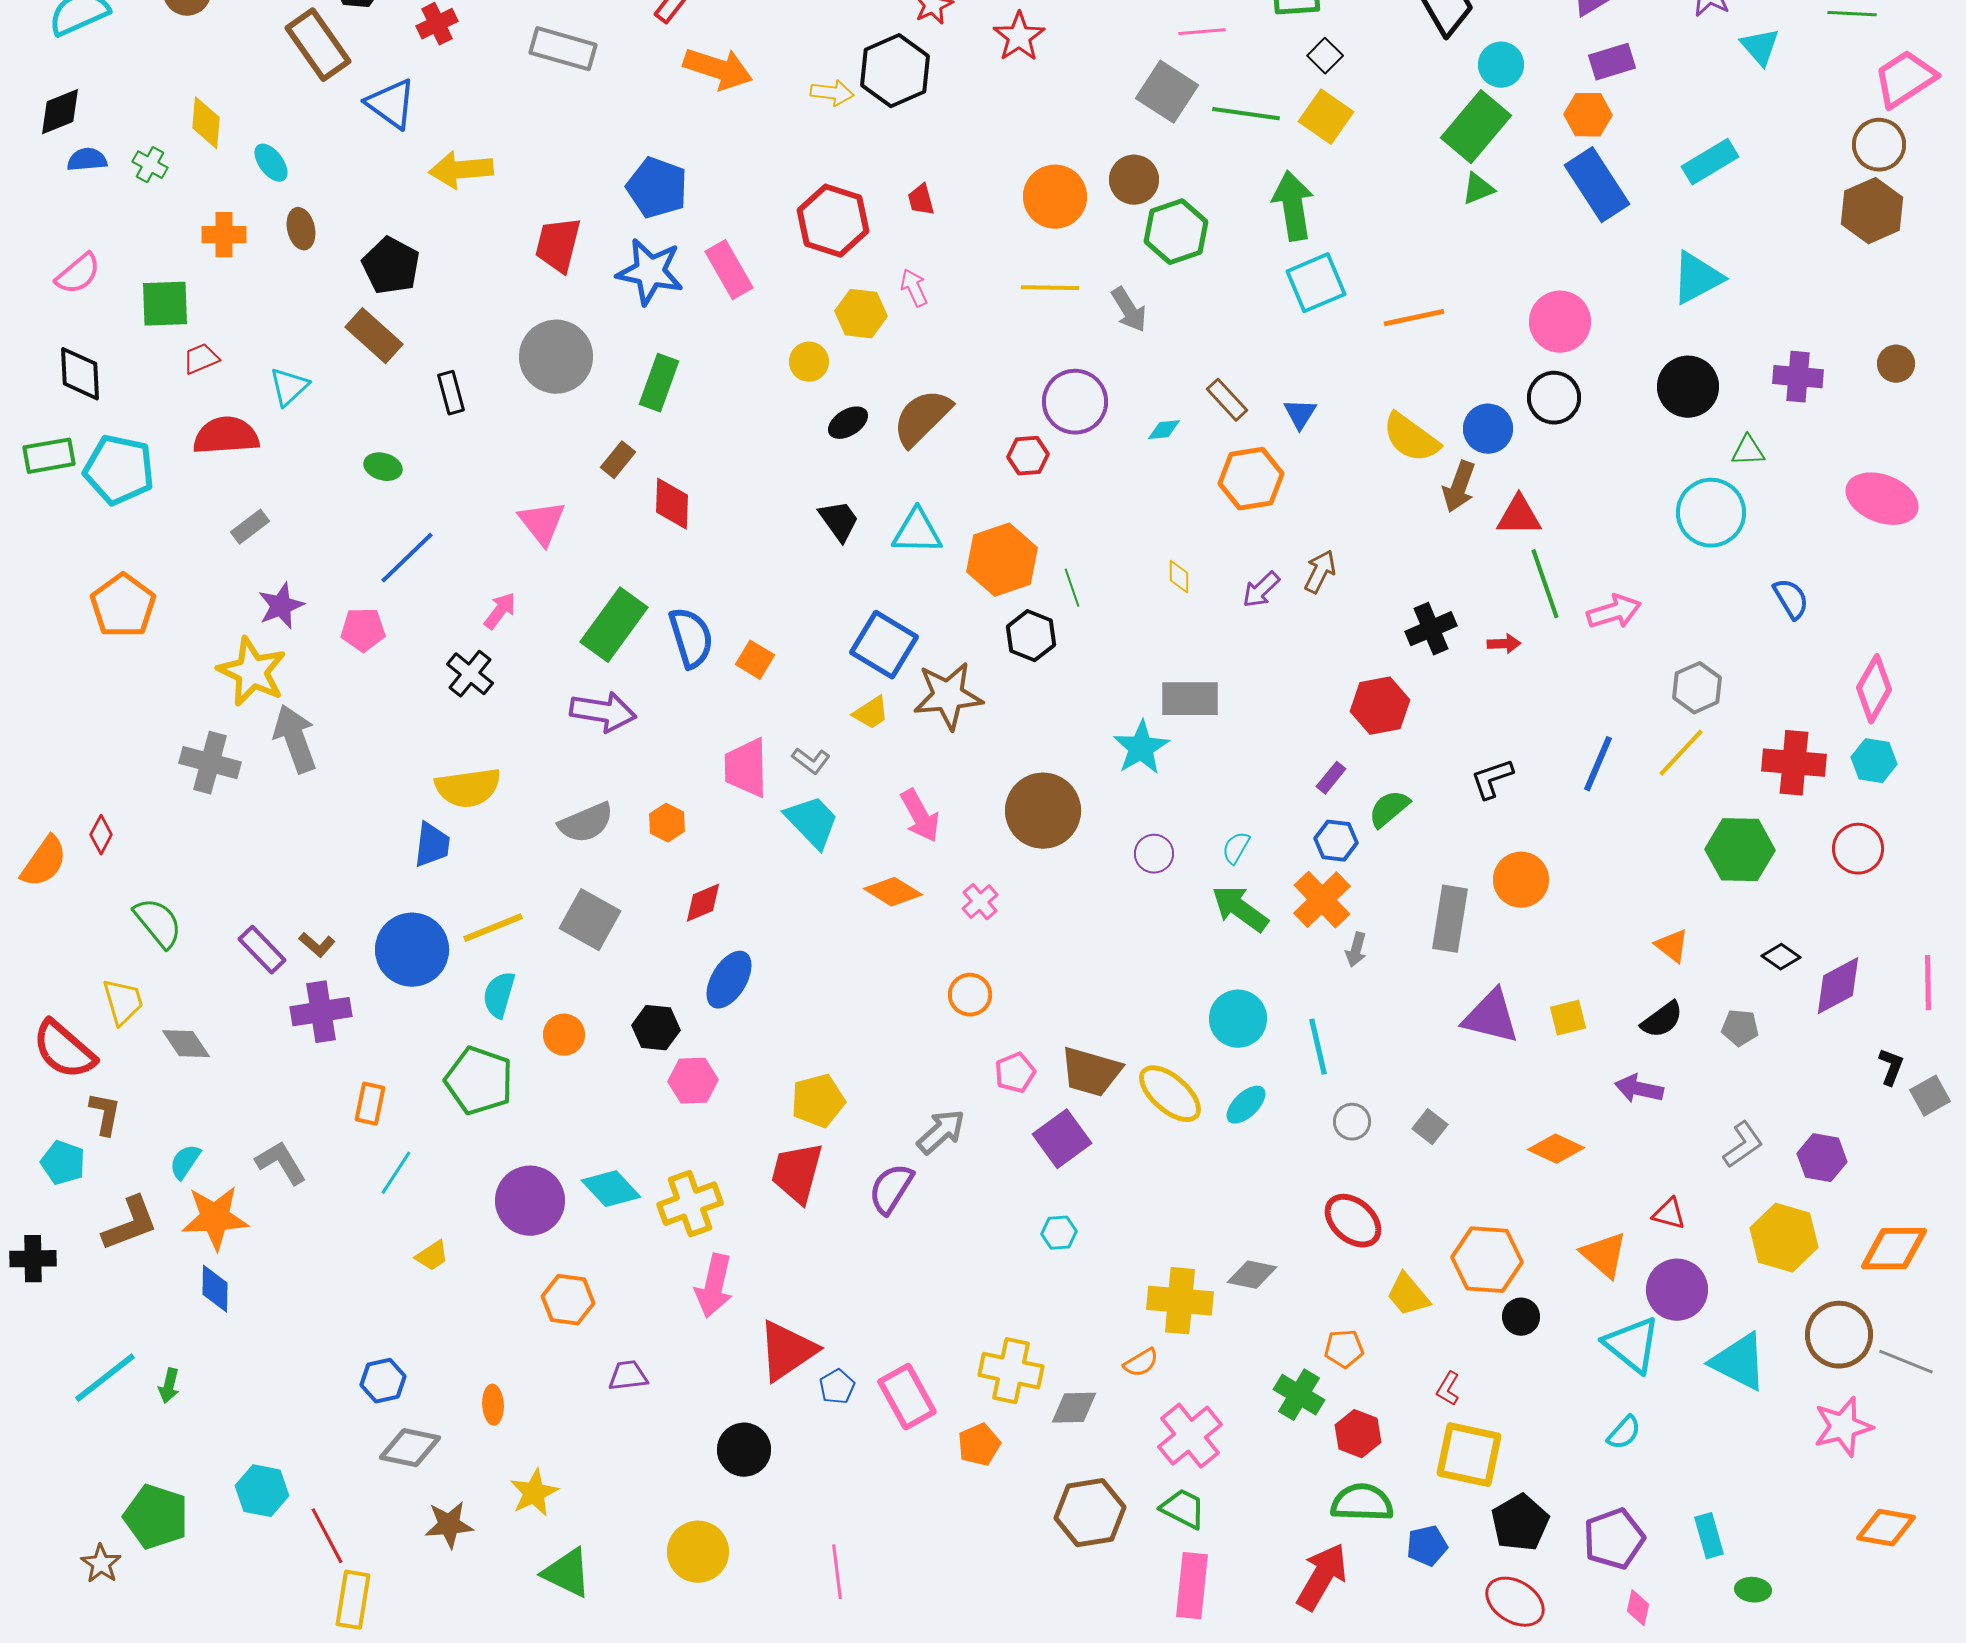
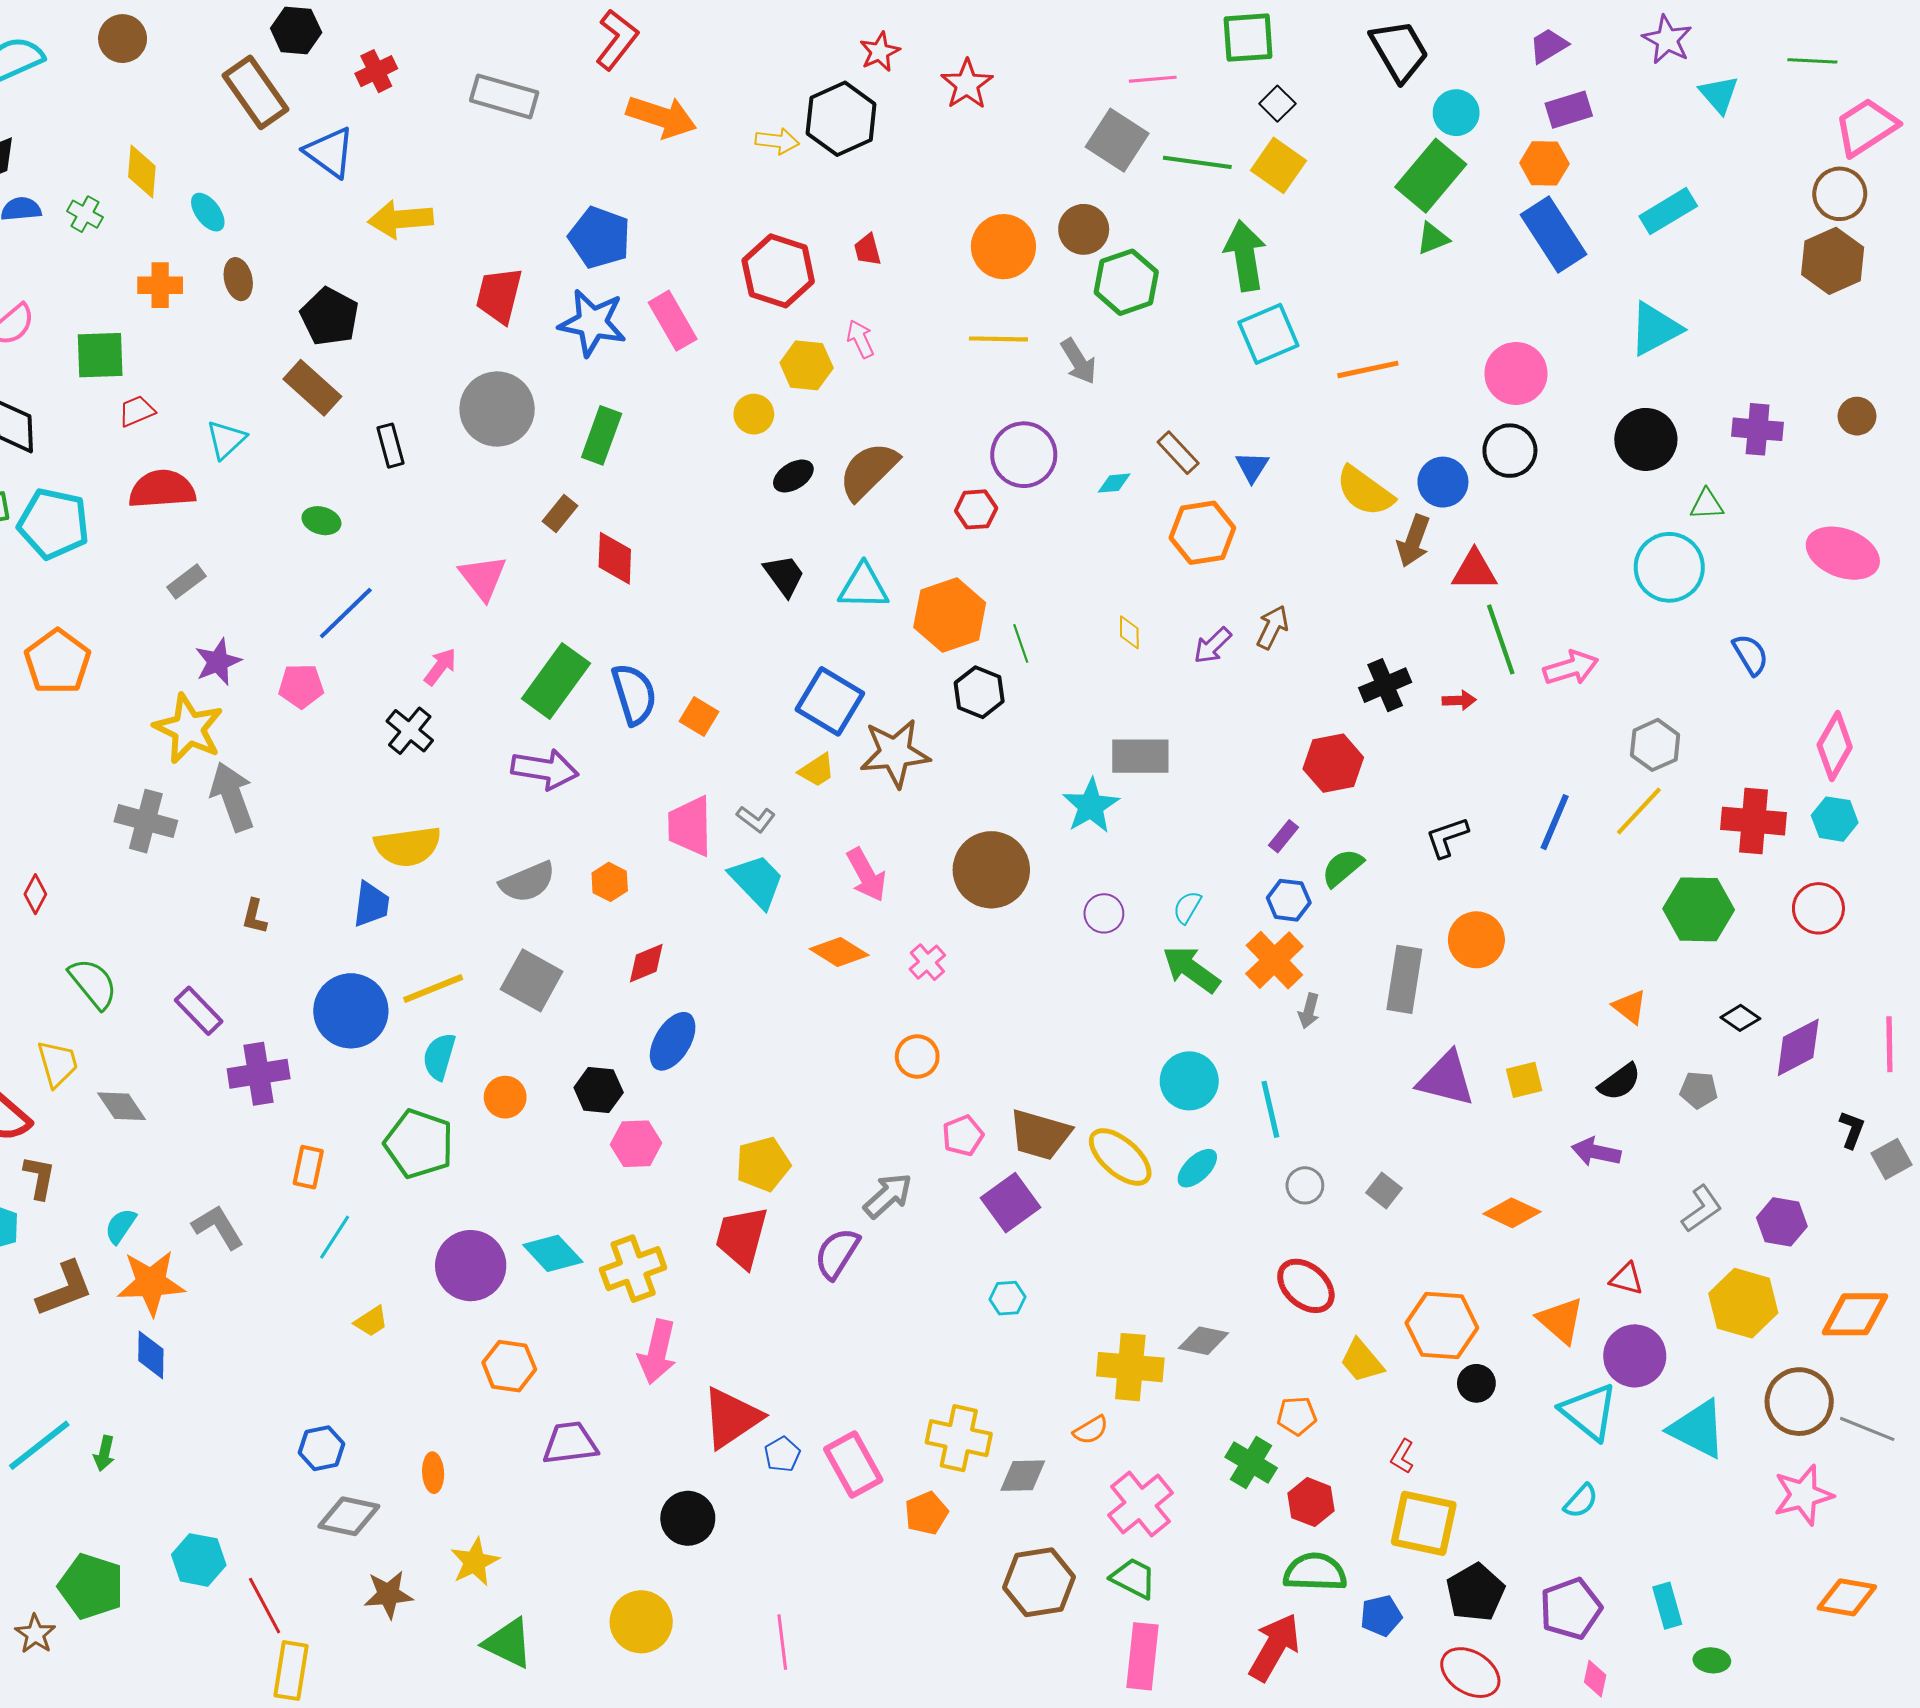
brown L-shape: (317, 945) -> (254, 916), moved, turned 63
purple trapezoid: (628, 1376) -> (570, 1443), size x1.4

